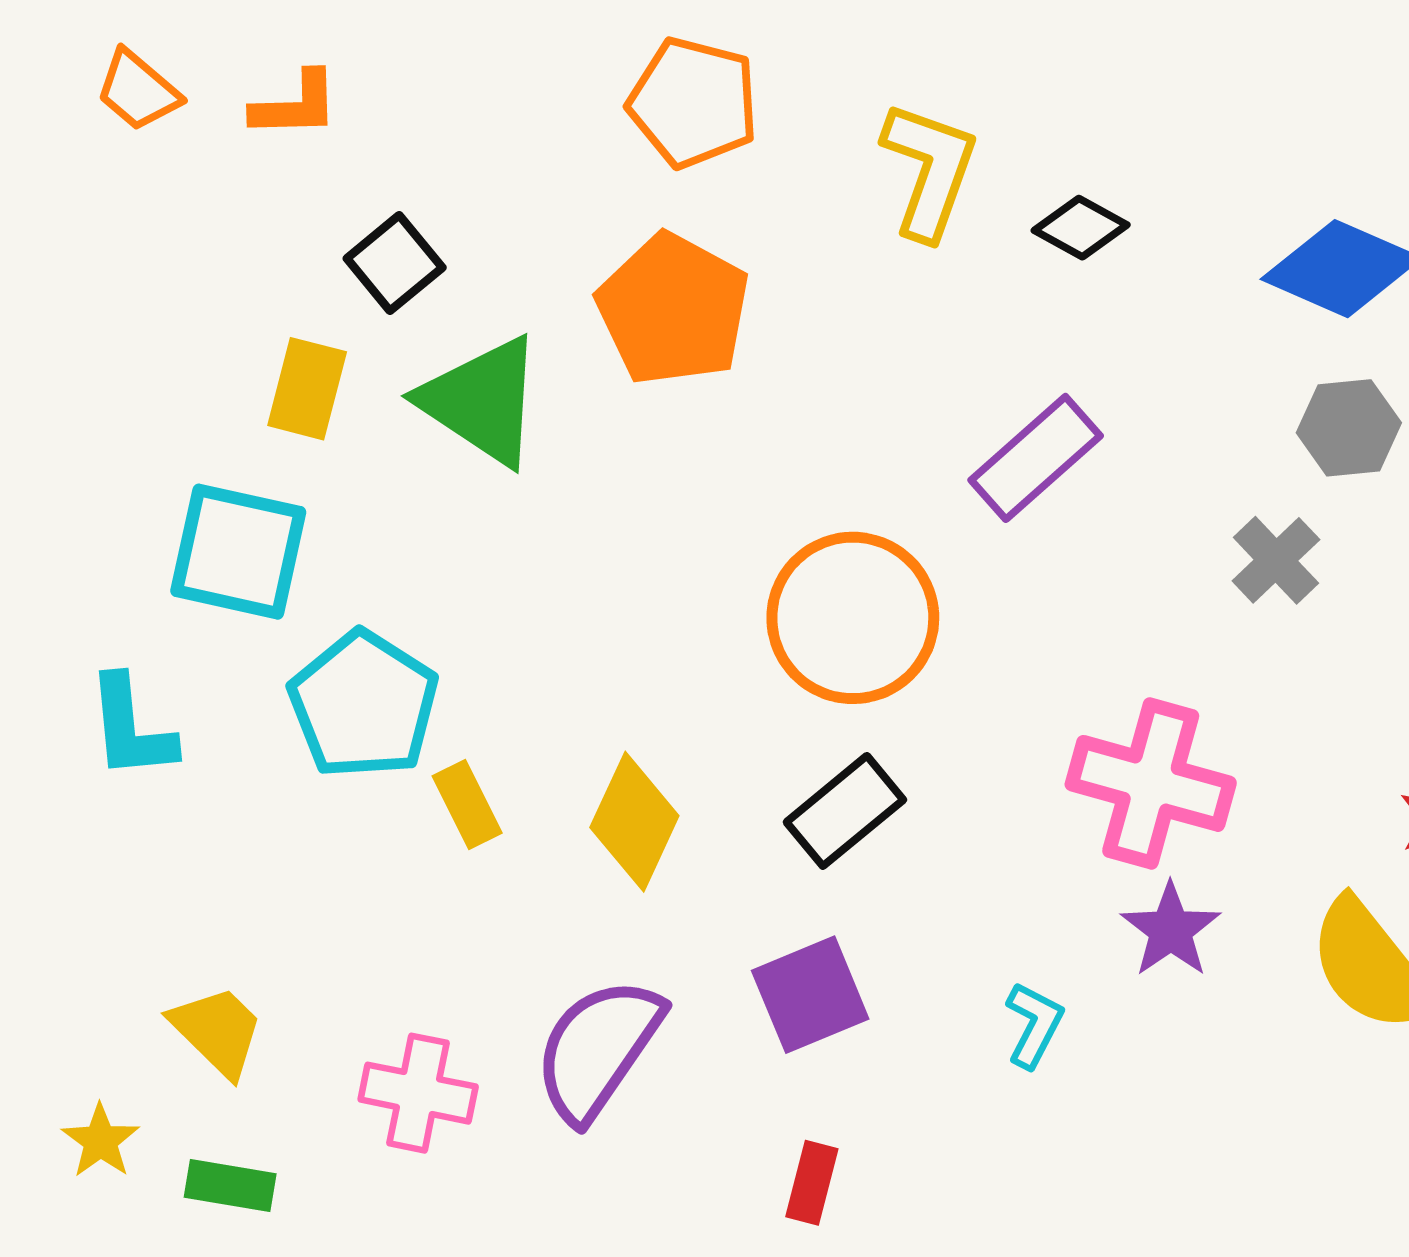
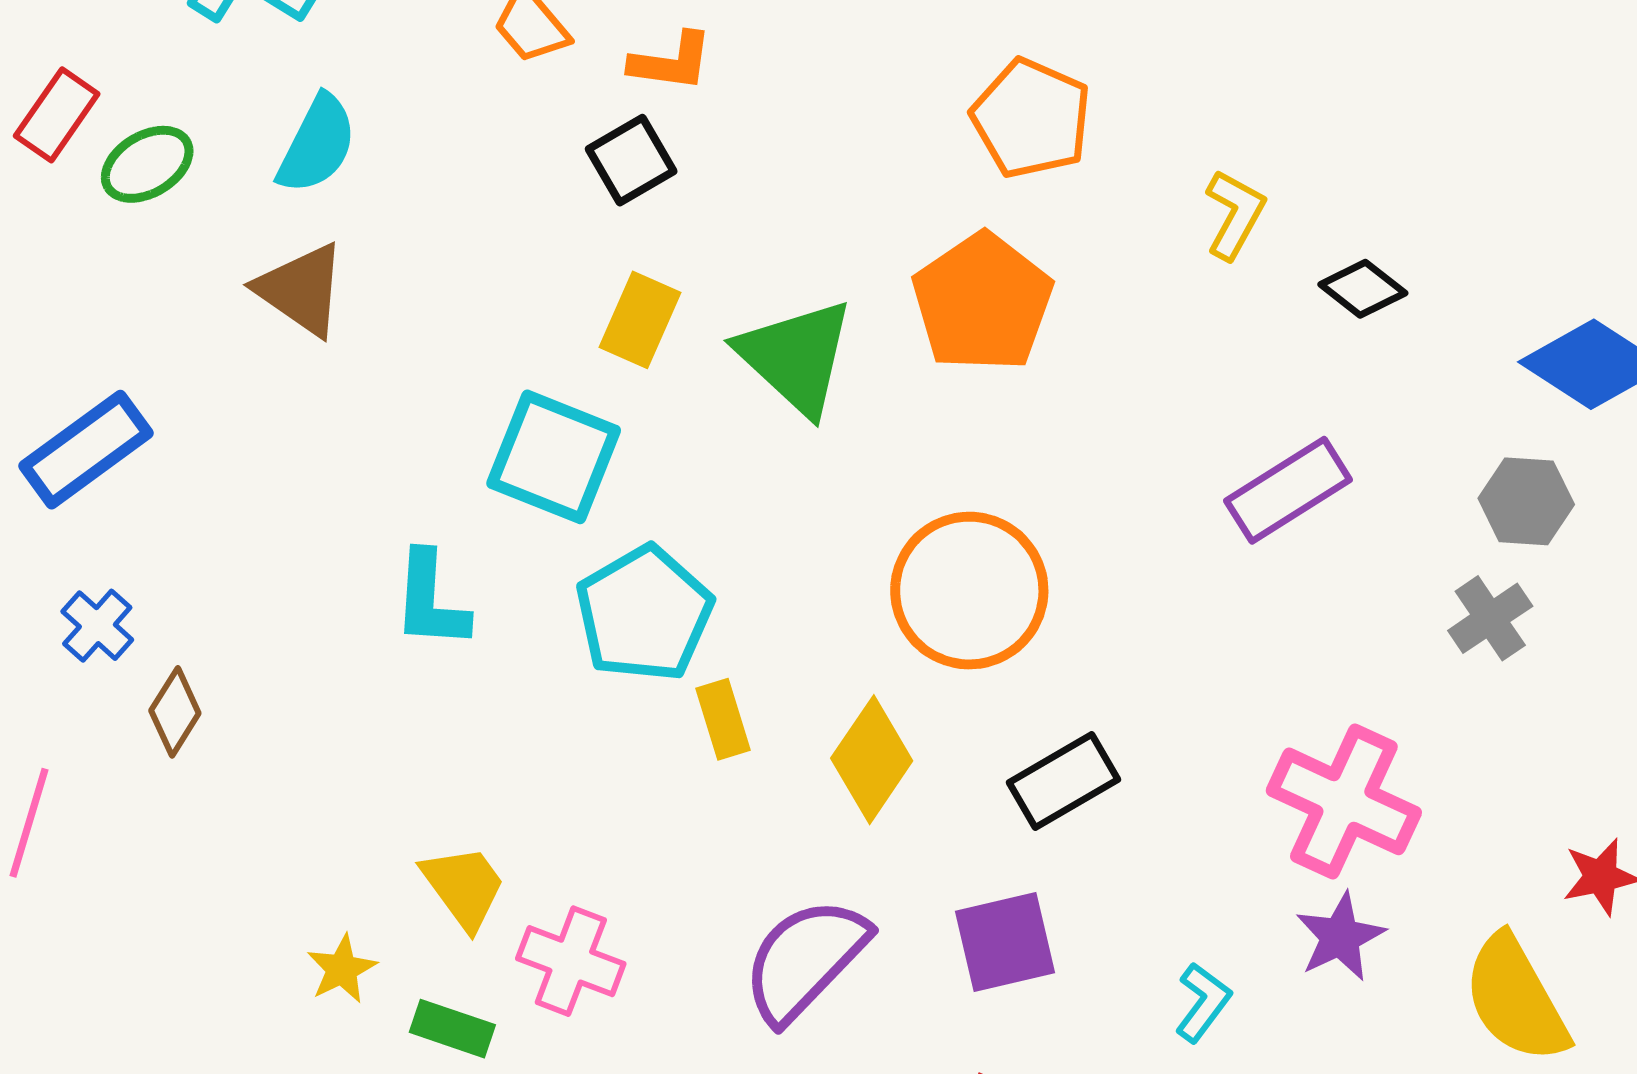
yellow L-shape: (929, 170) -> (1235, 214), size x0.7
black square: (395, 263) -> (631, 160), moved
gray hexagon: (1349, 428) -> (1526, 501), moved
orange circle: (853, 618) -> (969, 591), moved
pink cross: (418, 1093) -> (571, 961), moved

